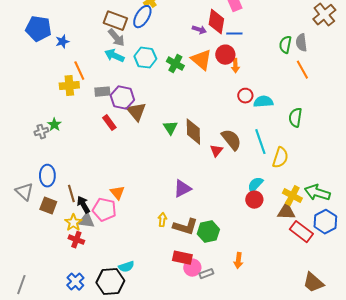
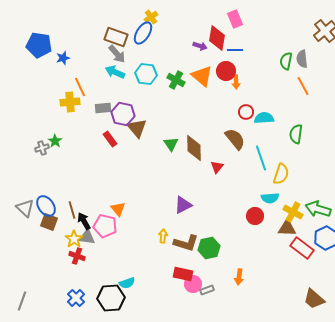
brown semicircle: (231, 140) -> (235, 139), moved
blue ellipse: (47, 176) -> (46, 206), moved, turned -35
cyan semicircle: (255, 185) -> (270, 198), moved, turned -138

